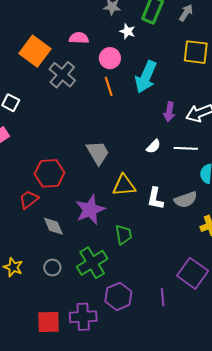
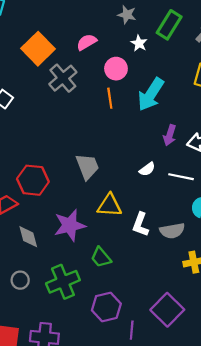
pink semicircle: (79, 38) -> (87, 42), turned -42
green trapezoid: (124, 235) -> (101, 257), turned 140
purple hexagon: (118, 296) -> (106, 307), moved

